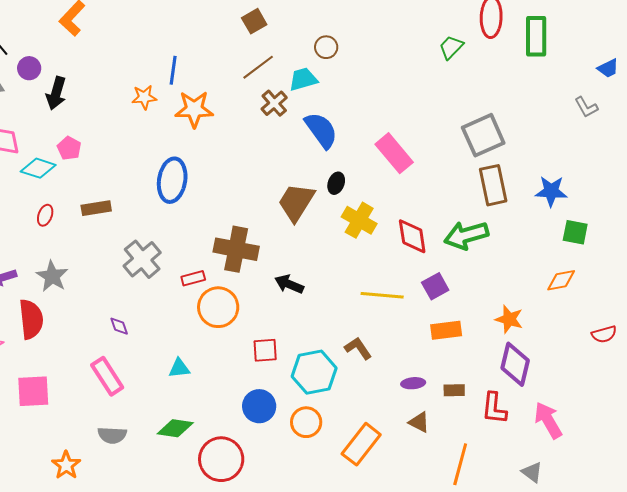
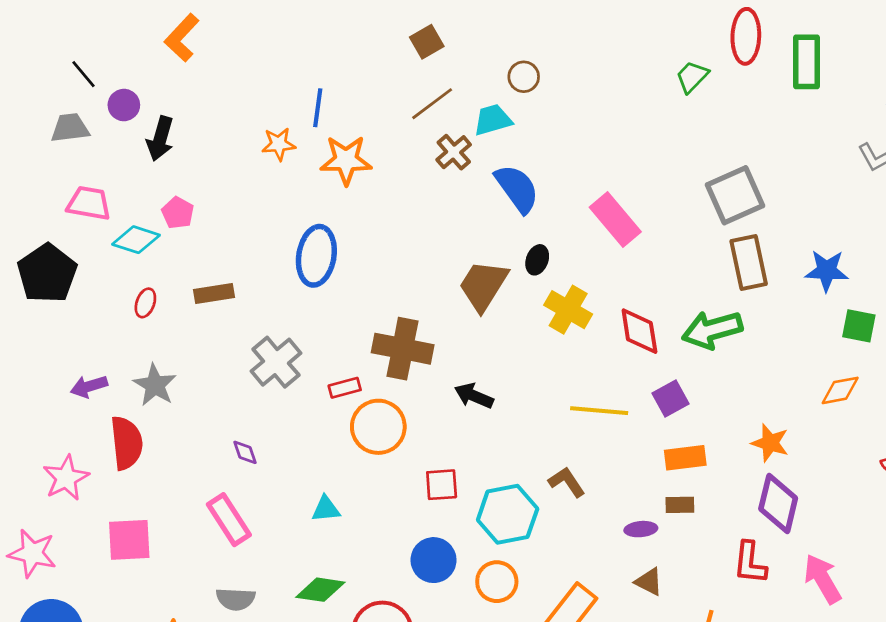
brown rectangle: (454, 390) -> (680, 505), moved

